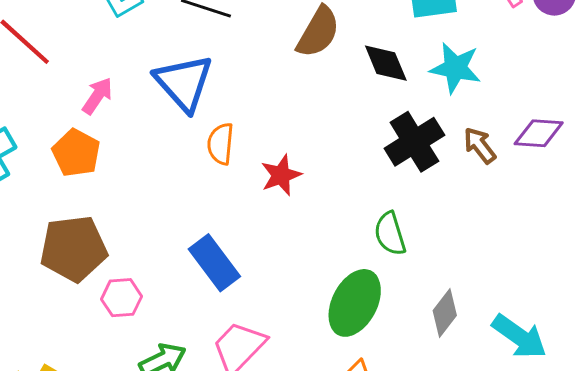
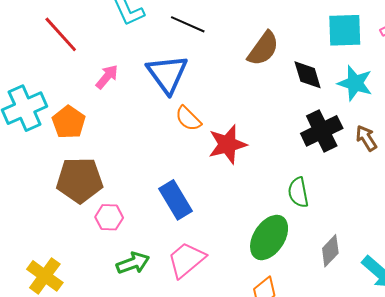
orange semicircle: (221, 144) -> (188, 119), turned -56
orange pentagon: (76, 153) -> (69, 122), moved
red star: (281, 175) -> (227, 144), size x1.4

